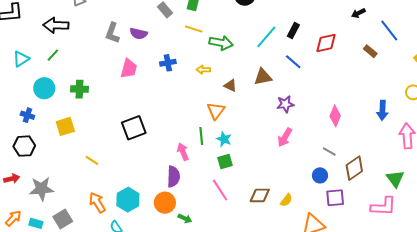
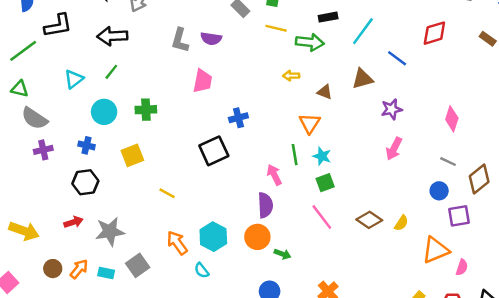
black rectangle: (293, 31) -> (328, 17), moved, turned 56
blue cross: (168, 63) -> (238, 118), moved
brown diamond: (260, 195) -> (369, 220), turned 40

